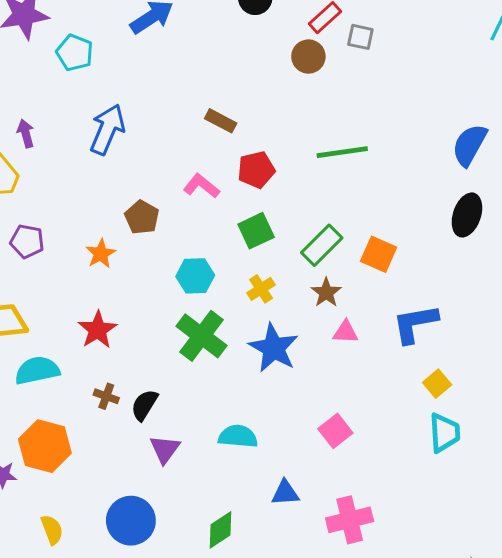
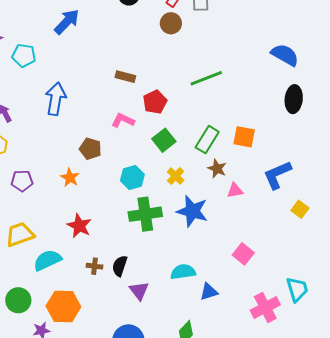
blue semicircle: (469, 145) -> (285, 55), turned 104
green cross: (202, 336) -> (145, 214), turned -32
cyan trapezoid: (444, 433) -> (297, 289), moved
blue triangle: (285, 493) -> (209, 292), moved

